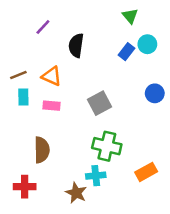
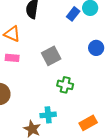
green cross: (107, 146) -> (65, 85), moved, size x0.7
orange rectangle: (146, 172) -> (88, 123), moved

